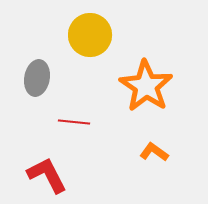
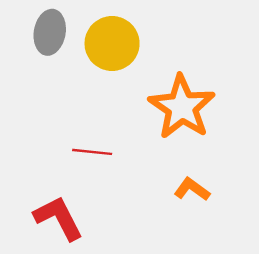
gray ellipse: (37, 78) -> (50, 32), moved

